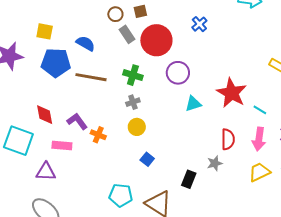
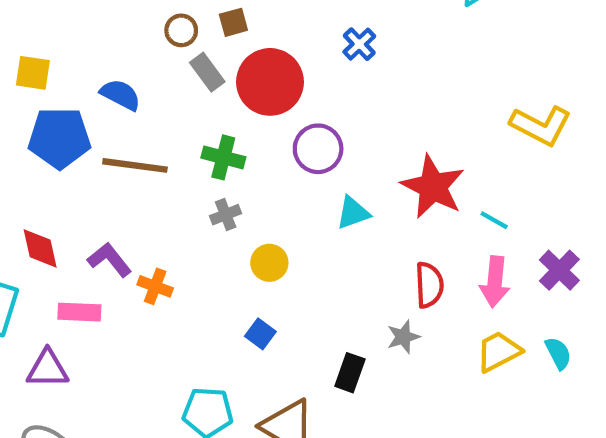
yellow circle: (137, 127) -> (269, 263), moved

